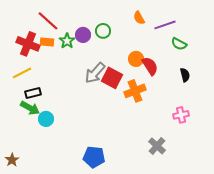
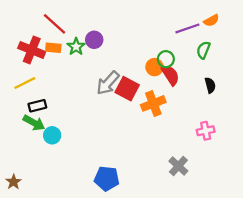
orange semicircle: (139, 18) -> (211, 20), moved, turned -88
green circle: (103, 31) -> (166, 59), moved
green semicircle: (179, 44) -> (203, 50), turned 84

